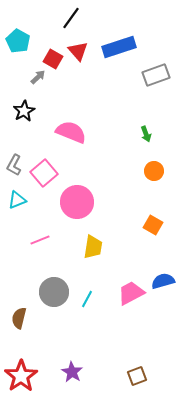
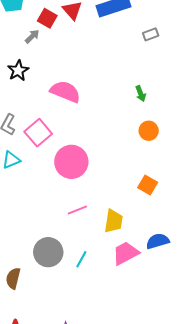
gray rectangle: (156, 75) -> (151, 34), size x0.6
pink line: (40, 240) -> (77, 210), moved
yellow trapezoid: (93, 247) -> (113, 221), moved

